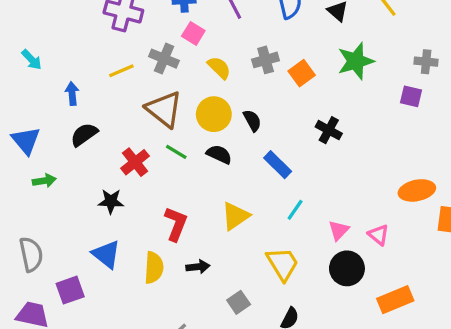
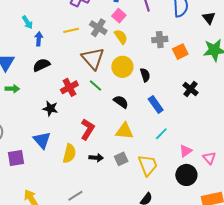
cyan arrow: (32, 60) -> (27, 22), moved
yellow semicircle: (219, 68) -> (121, 37), moved
black semicircle: (219, 154) -> (121, 102), moved
yellow triangle: (235, 216) -> (124, 131), turned 30
gray square: (239, 302) -> (121, 159), moved

